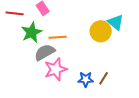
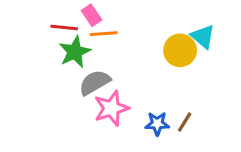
red line: (15, 13) -> (64, 27), moved
orange line: (58, 37) -> (104, 34), moved

